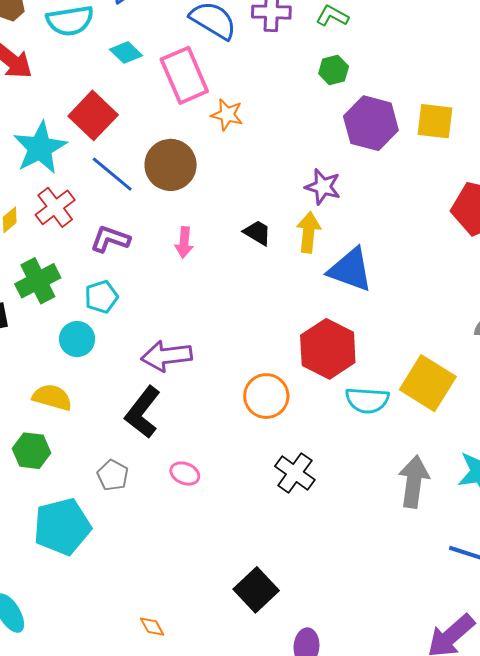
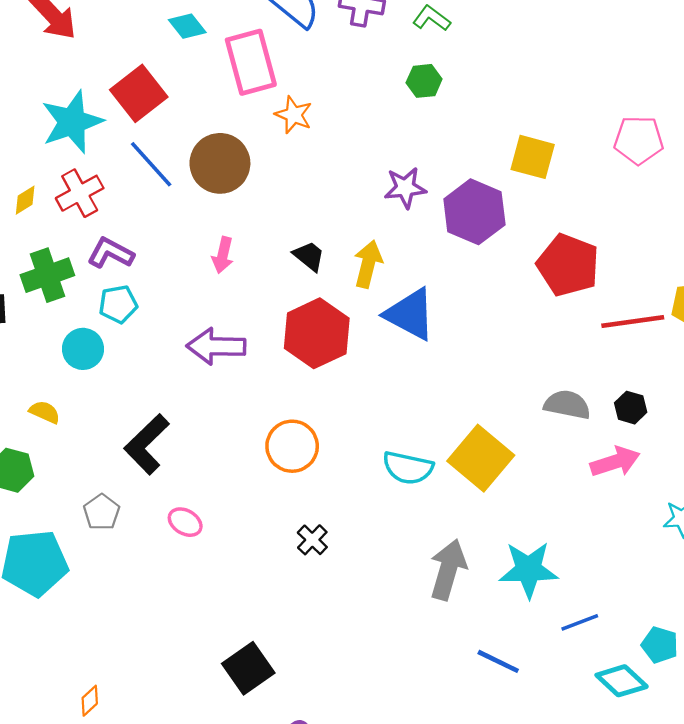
purple hexagon: (371, 123) -> (474, 212), moved
purple star: (323, 187) -> (405, 188), moved, turned -30
purple L-shape: (110, 239) -> (111, 253), moved
red hexagon: (328, 349) -> (317, 333), moved
purple arrow: (167, 356) -> (216, 346), moved
yellow semicircle: (52, 397) -> (45, 412), size x0.7
black cross: (295, 473) -> (312, 540), size x0.7
orange diamond: (152, 627) -> (90, 701), moved, turned 68

